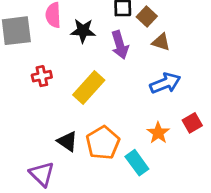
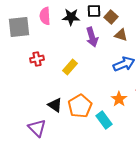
black star: (83, 31) -> (71, 17), moved
yellow rectangle: (89, 87) -> (70, 67), size x0.7

